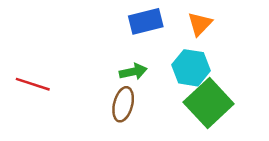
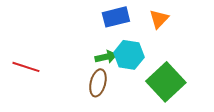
cyan hexagon: (191, 68) -> (129, 55), moved

